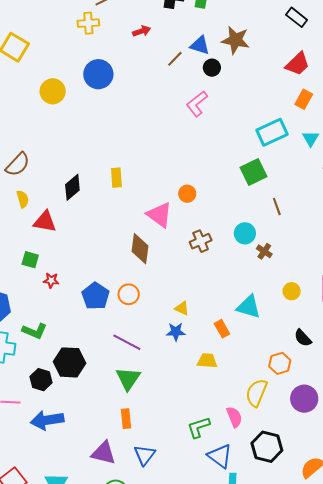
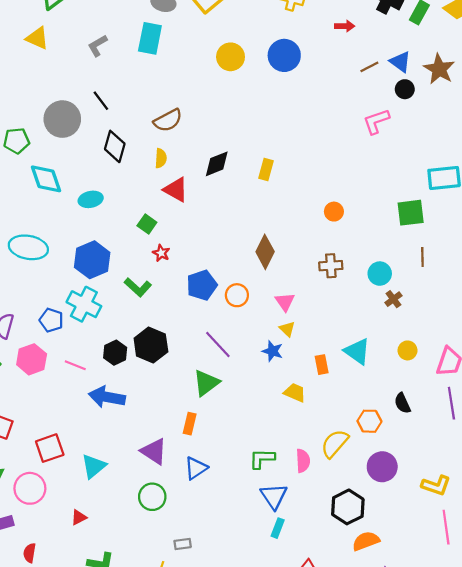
pink triangle: (159, 215) -> (285, 302), moved, size x0.7
green L-shape: (35, 331) -> (138, 287), moved
black hexagon: (267, 447) -> (348, 507), moved

